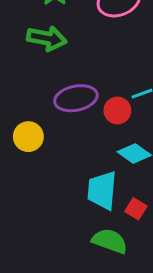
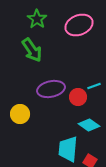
green arrow: (47, 38) -> (32, 50), turned 45

